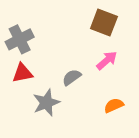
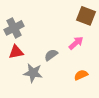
brown square: (104, 22) -> (86, 16), moved
gray star: (46, 103) -> (33, 73), turned 30

